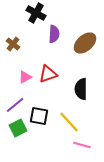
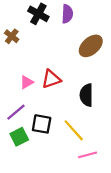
purple semicircle: (54, 34) -> (67, 14), moved
brown cross: (13, 44) -> (12, 36), moved
pink line: (82, 145) -> (88, 155), turned -30

